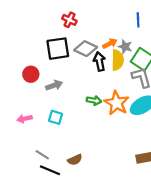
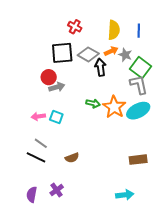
yellow semicircle: (118, 60) -> (114, 30), moved
red circle: (31, 74) -> (49, 77), moved
pink arrow: (25, 119) -> (38, 116), moved
gray line: (42, 155) -> (41, 143), moved
black line: (50, 170) -> (36, 157), moved

